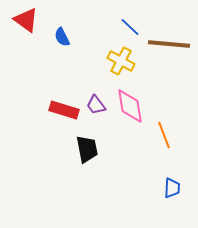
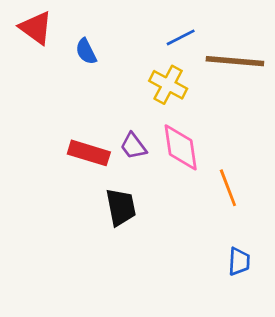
blue line: (130, 27) -> (181, 37), turned -70

